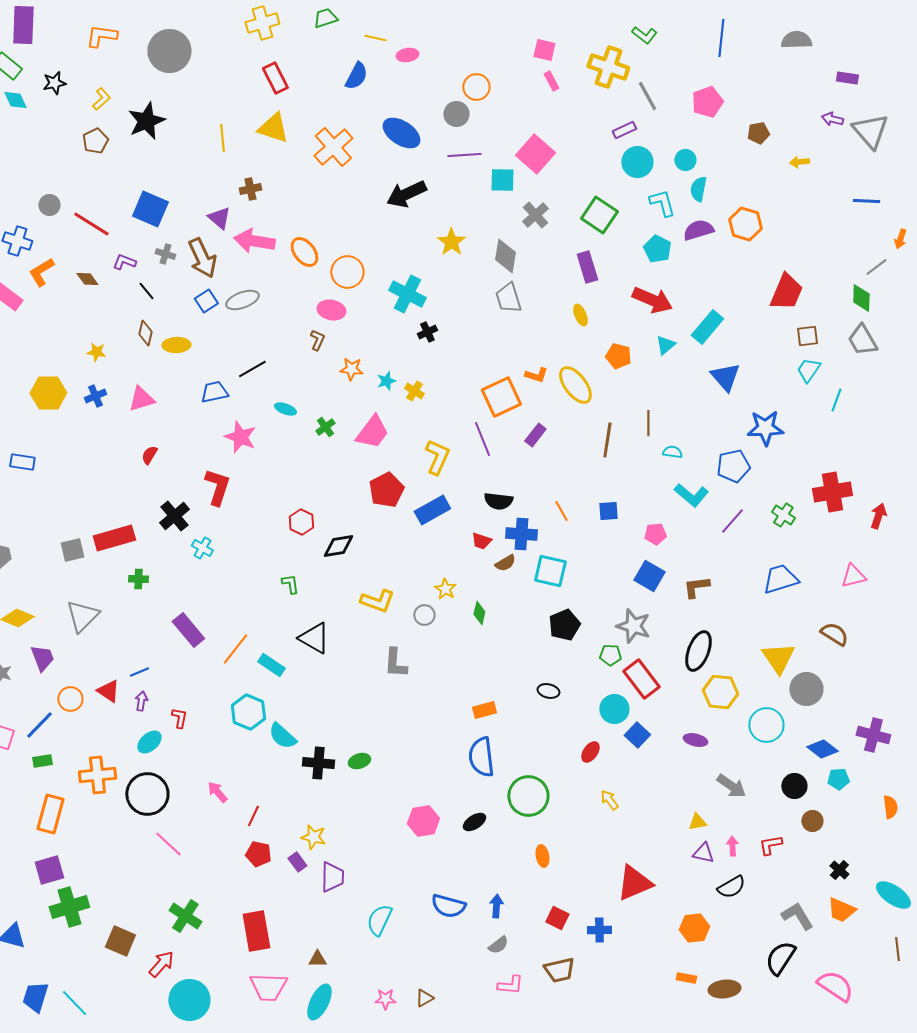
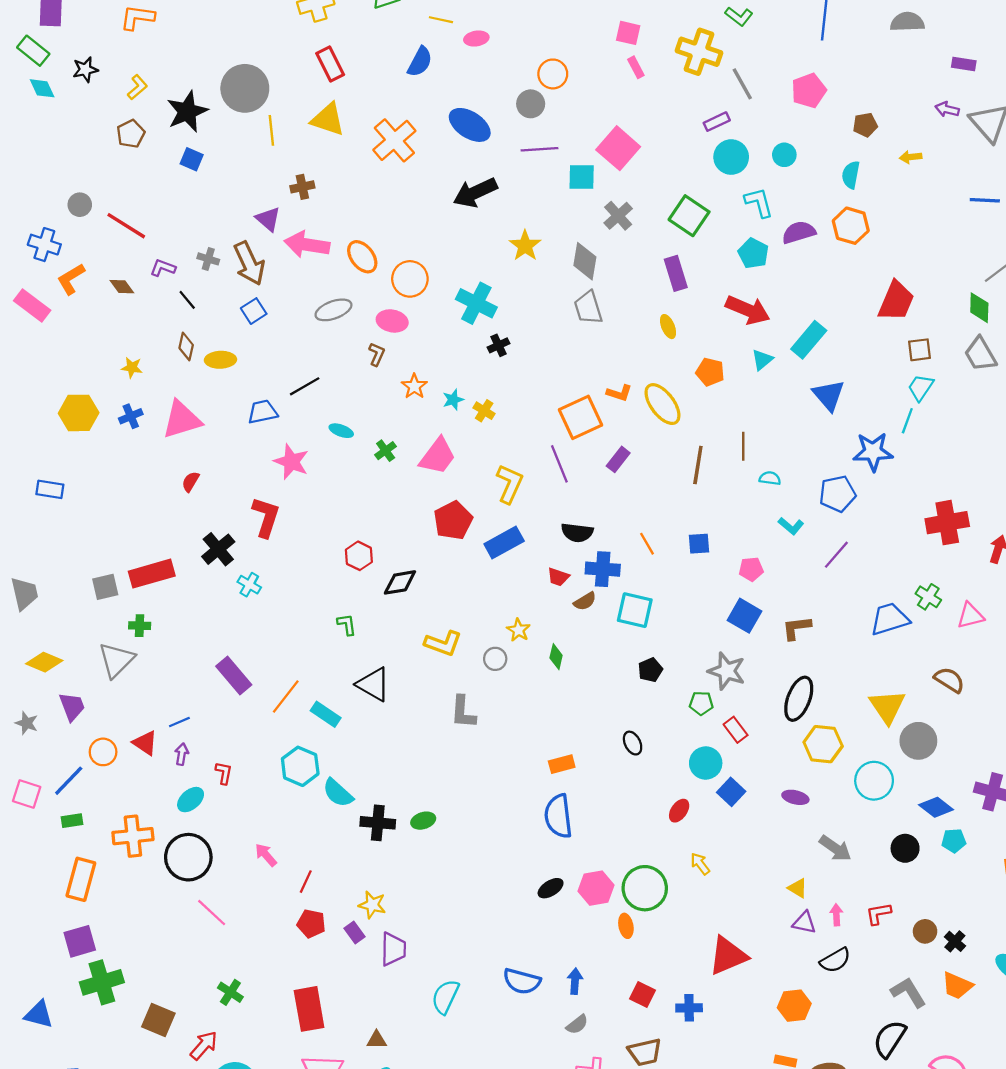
gray circle: (169, 51) -> (245, 88), moved
cyan semicircle: (698, 189) -> (851, 175), moved
blue square: (150, 209) -> (192, 159), moved, size x0.6
gray ellipse: (242, 300) -> (333, 310), moved
orange star: (351, 369) -> (414, 386), turned 30
pink triangle: (141, 399) -> (182, 420), size x1.4
cyan line: (836, 400) -> (907, 421), moved
cyan L-shape: (691, 495) -> (791, 526), size x0.7
green cross: (783, 515) -> (928, 597), moved
green cross: (138, 579) -> (140, 626), moved
black pentagon: (564, 625) -> (650, 670), size x0.7
red rectangle: (641, 679) -> (736, 730), size x0.6
black ellipse: (548, 691) -> (633, 743), turned 50
green circle: (528, 796) -> (645, 888), moved
pink hexagon: (423, 821) -> (596, 888), moved
brown circle: (812, 821) -> (925, 931), moved
yellow triangle: (697, 822) -> (798, 888), turned 42
green cross: (185, 916) -> (230, 992), size x0.7

